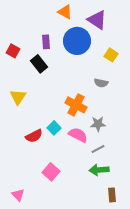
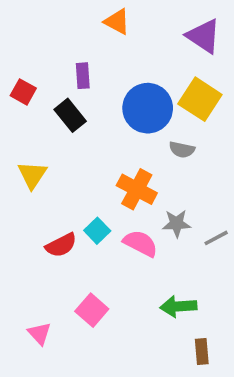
purple triangle: (97, 20) -> (204, 36), moved
blue circle: (77, 41) -> (148, 108), moved
yellow square: (111, 55) -> (200, 99), size x1.6
gray line: (98, 149) -> (216, 238), moved
pink triangle: (18, 195) -> (39, 333), moved

